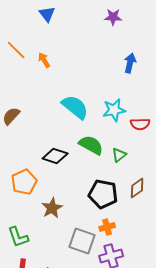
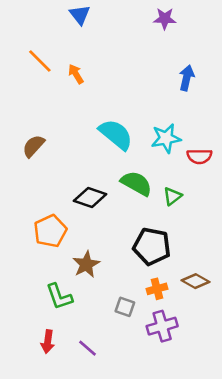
brown diamond: (137, 188) -> (196, 281), moved, turned 65
green L-shape: (18, 237) -> (59, 297), moved
gray square: (82, 241) -> (125, 307), size x0.6

